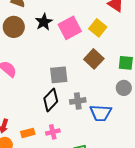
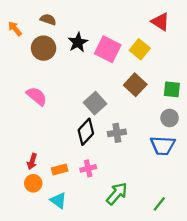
pink square: (70, 28) -> (108, 49), turned -35
gray square: (59, 75) -> (95, 103), turned -36
blue trapezoid: (101, 113) -> (163, 145), moved

